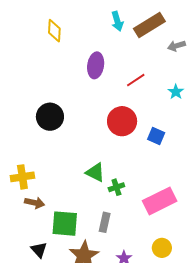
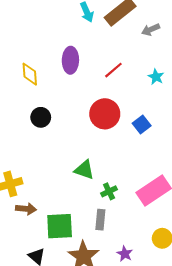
yellow diamond: (54, 31) -> (30, 74), moved
black circle: (50, 117) -> (41, 117), moved, size x0.7
blue square: (156, 136) -> (142, 124), turned 36
green cross: (116, 187) -> (109, 191), moved

